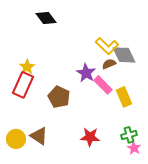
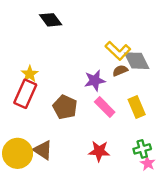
purple star: (86, 73) -> (95, 81), turned 30
pink rectangle: (103, 85) -> (105, 107), moved
yellow circle: (16, 139) -> (18, 153), size x1.4

